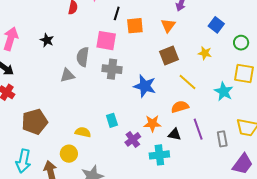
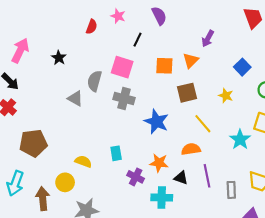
orange square: (135, 26) -> (164, 66), moved
gray triangle: (67, 75) -> (75, 98), turned 35
purple cross: (133, 139) -> (136, 177), turned -35

